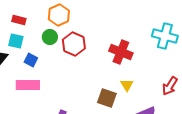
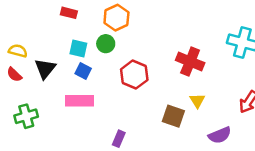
red rectangle: (19, 20) -> (69, 13), moved
cyan square: (16, 41) -> (78, 48), moved
red hexagon: (74, 44) -> (134, 75), moved

